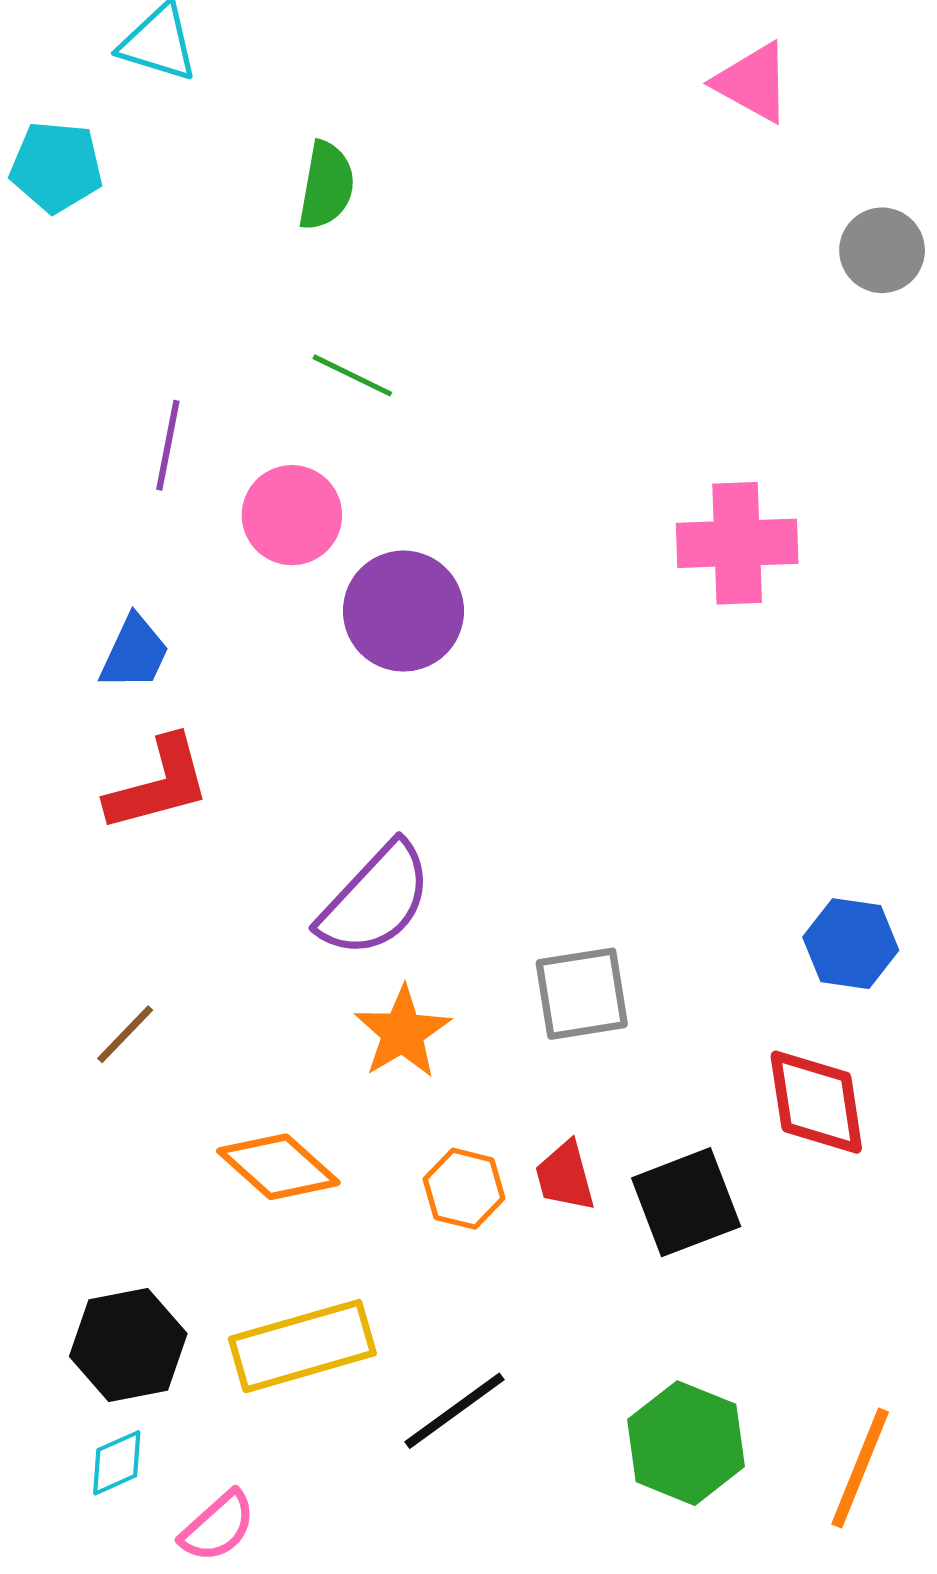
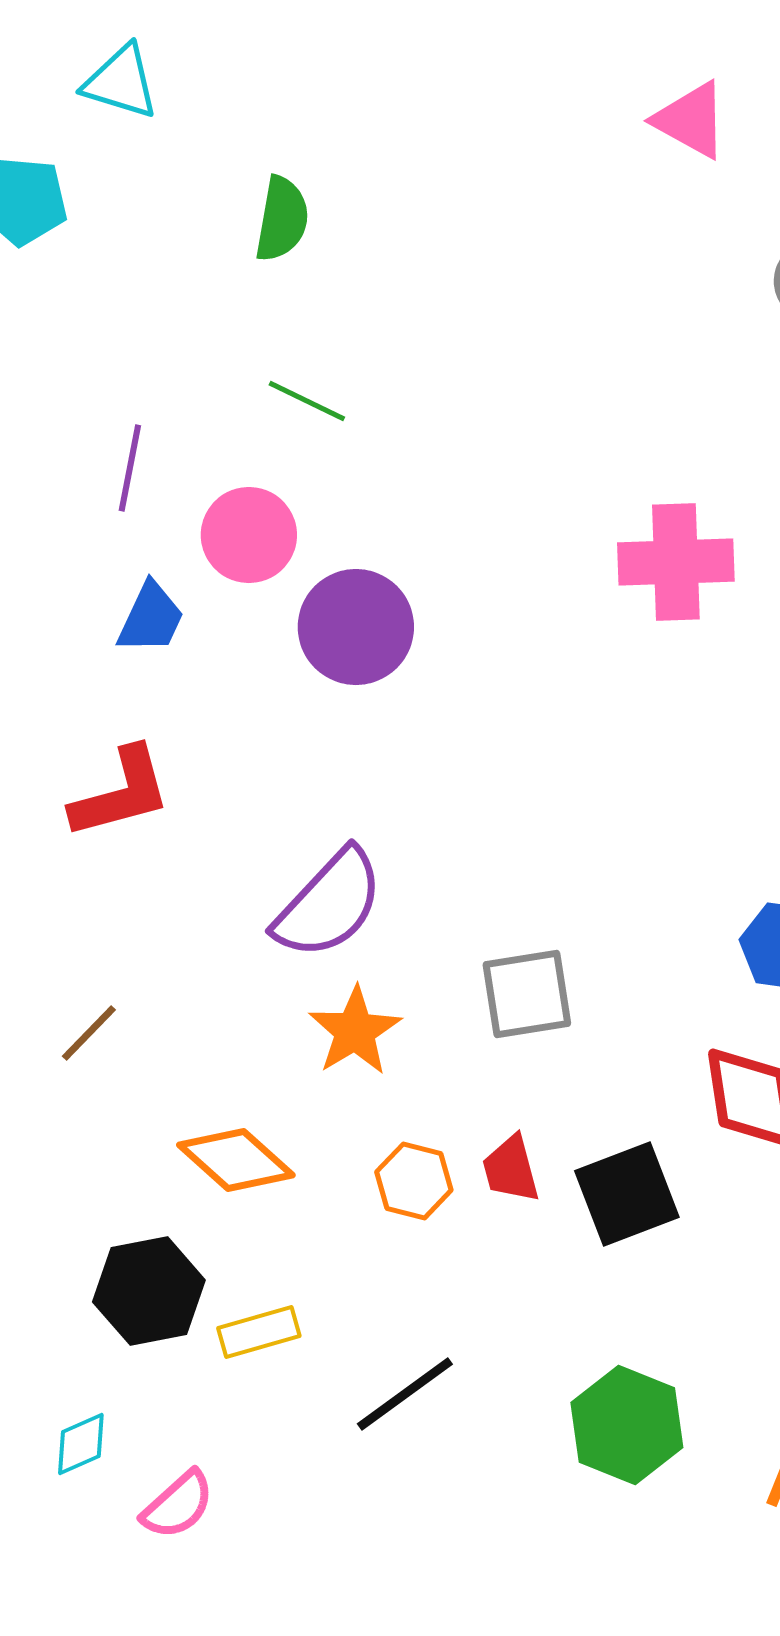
blue trapezoid: (134, 653) -> (151, 618), moved
black hexagon: (128, 1345) -> (149, 1291), moved
yellow rectangle: (302, 1346) -> (259, 1332), size x0.6

